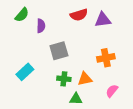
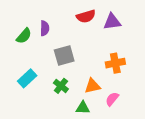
green semicircle: (22, 15) -> (24, 36), moved
green cross: (64, 79) -> (61, 86), moved, turned 32
pink semicircle: (112, 91) -> (112, 99), moved

